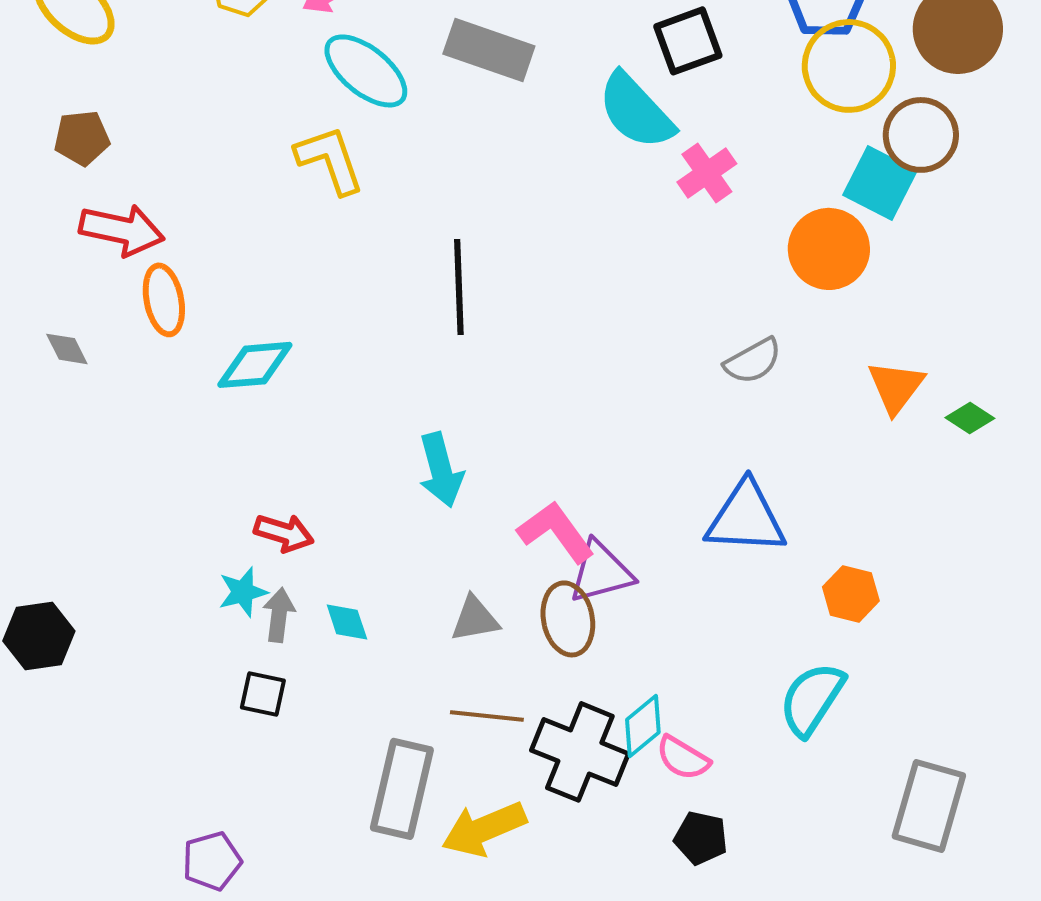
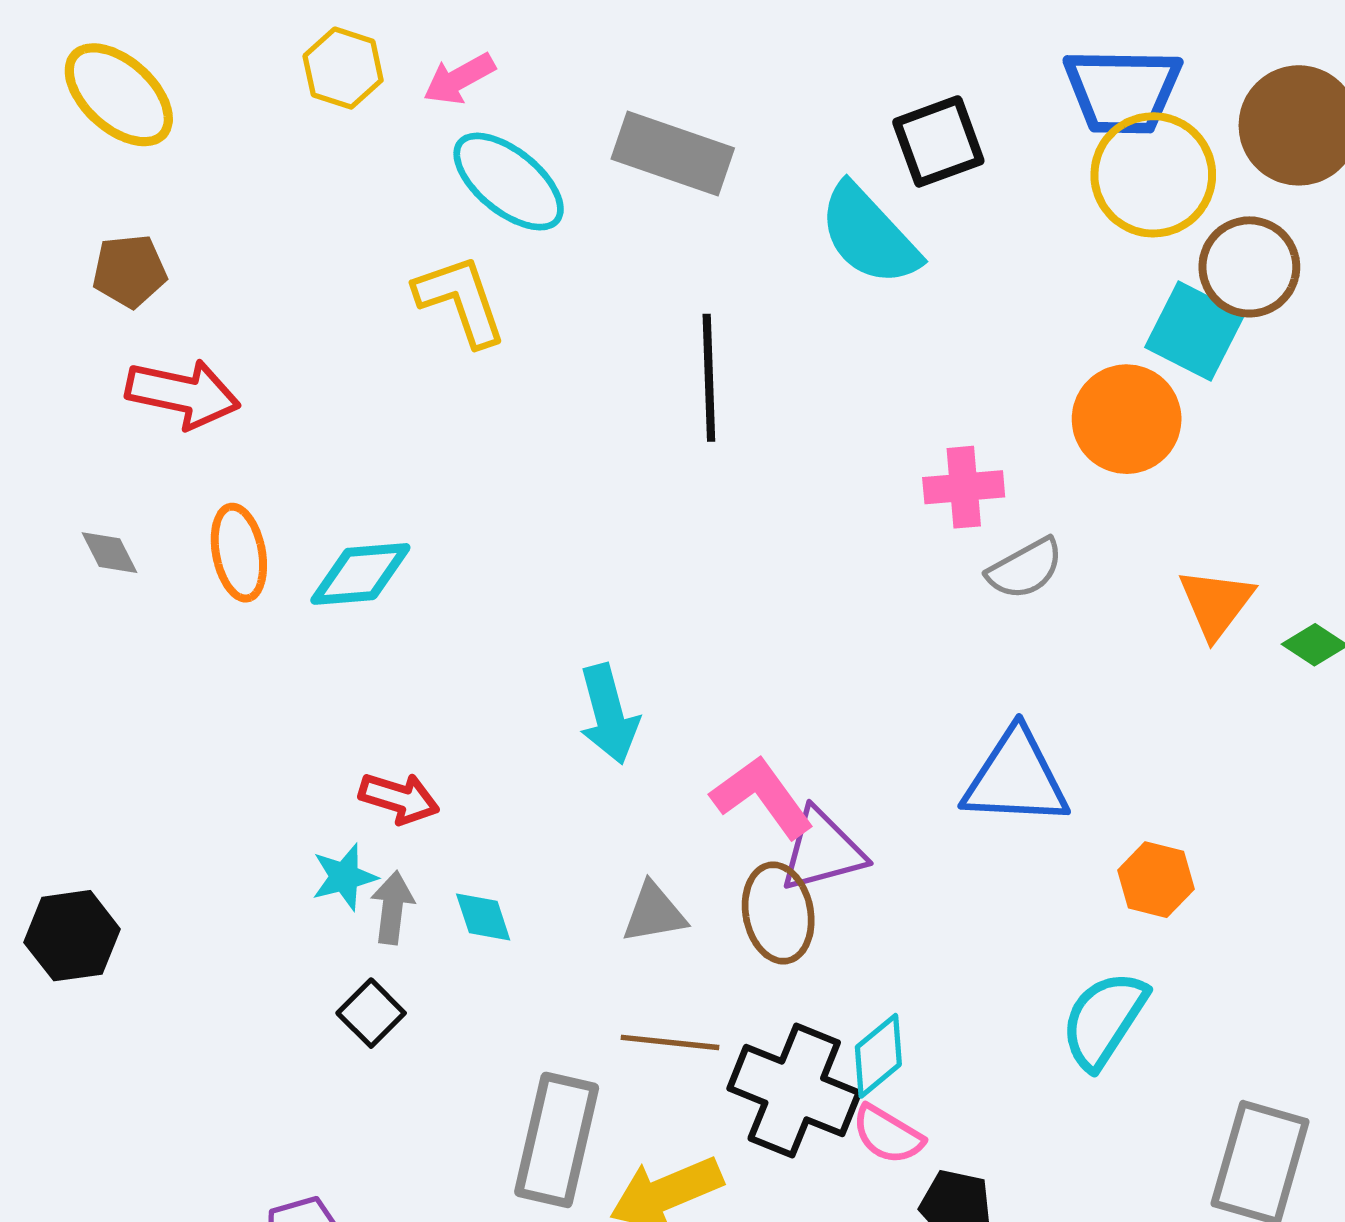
pink cross: (707, 173) -> (964, 487), moved, turned 30
black line: (459, 287) -> (709, 378), moved
orange ellipse: (164, 300) -> (239, 553), moved
black square: (263, 694) -> (371, 1013), turned 33
pink semicircle: (683, 758) -> (888, 1135), moved

